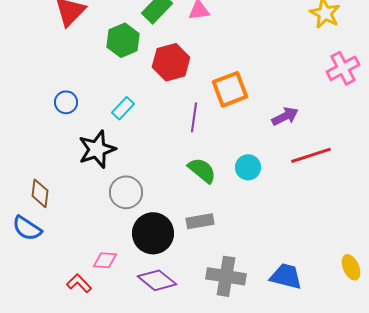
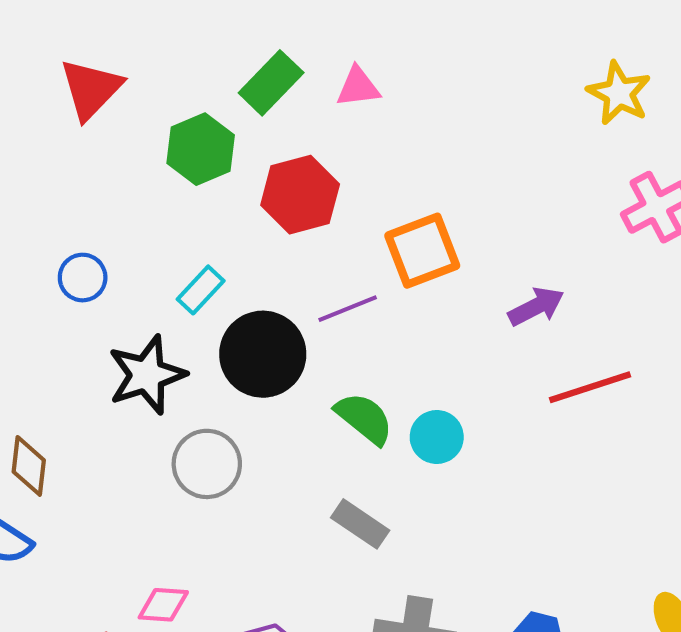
purple line: (194, 117) -> (348, 309), turned 60
cyan circle: (248, 167) -> (437, 437), moved
gray rectangle: (200, 221) -> (360, 524), turned 44
black circle: (153, 233) -> (263, 354), moved

